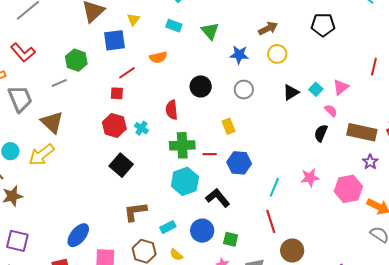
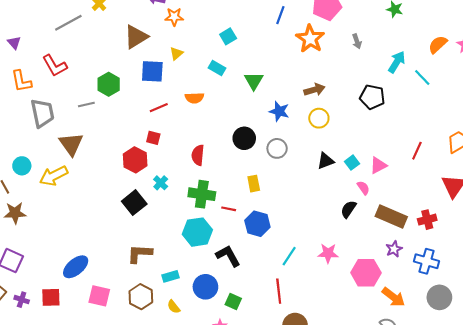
black circle: (201, 86) -> (244, 138), moved
red square: (117, 93) -> (153, 138), moved
cyan cross: (141, 128) -> (161, 183), moved

